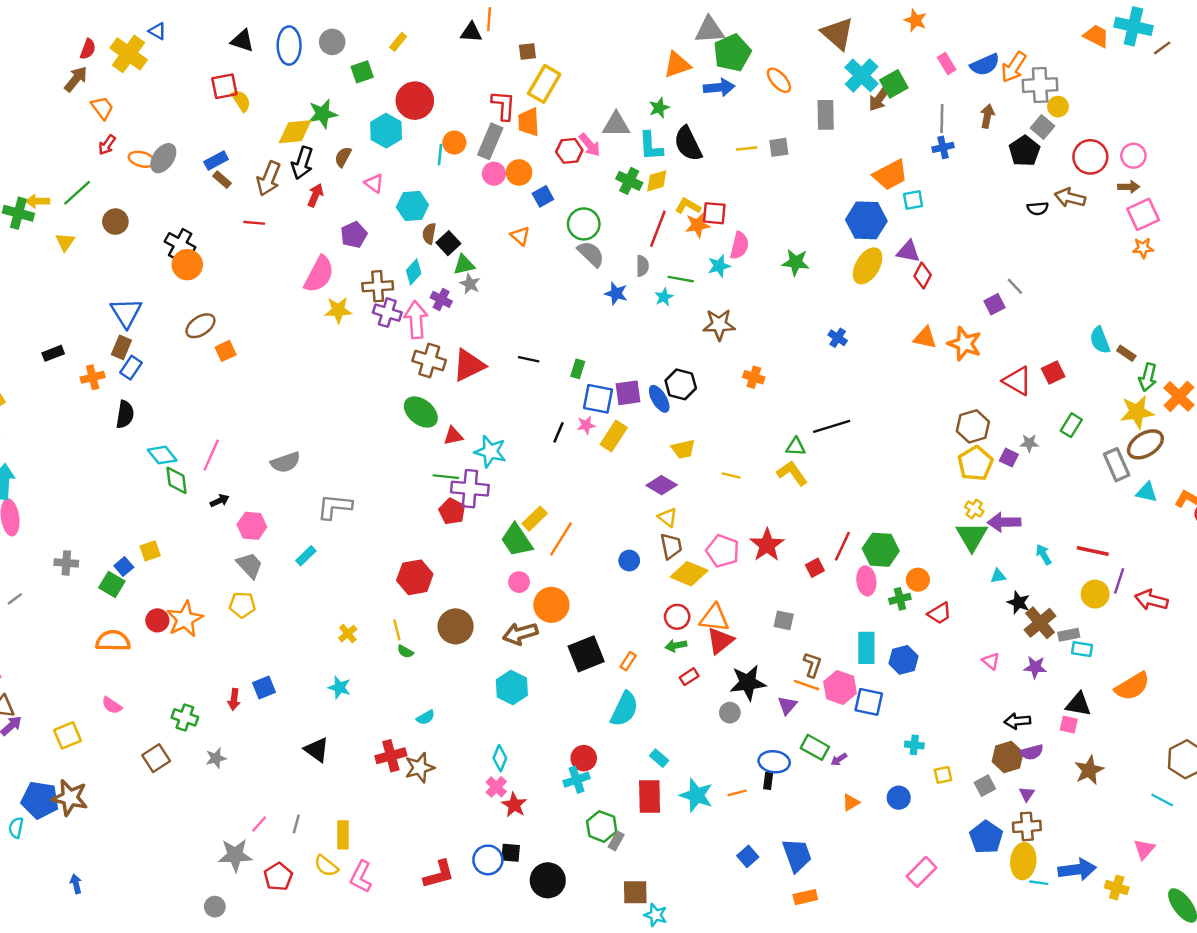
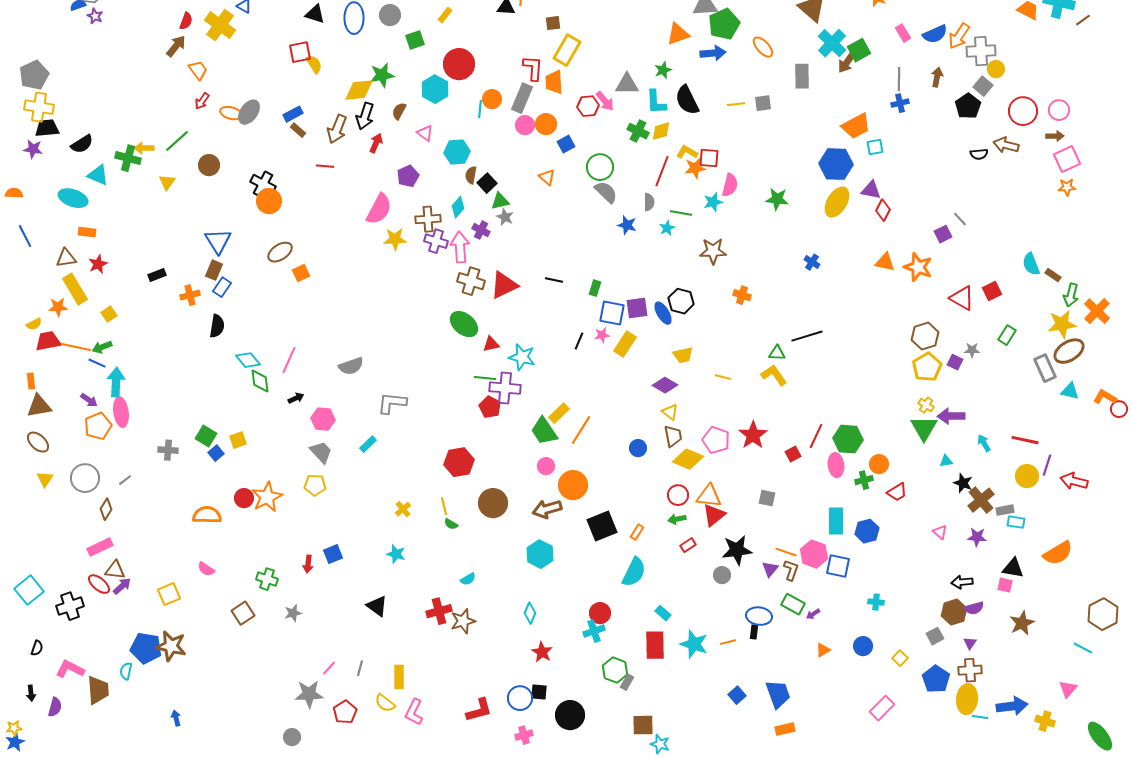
green square: (112, 584) -> (206, 436), moved
brown L-shape: (812, 665) -> (791, 570), moved
yellow square: (943, 775) -> (900, 658), moved, turned -35
pink cross: (496, 787) -> (524, 735), moved, turned 30

